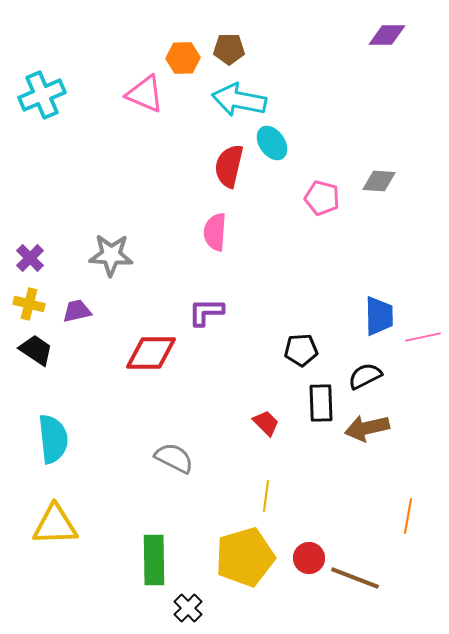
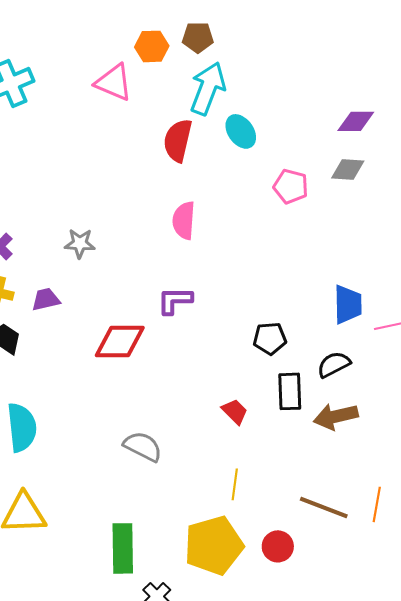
purple diamond: (387, 35) -> (356, 121), moved
cyan arrow: (239, 100) -> (208, 88), turned 100
red semicircle: (229, 166) -> (178, 140), moved
gray star: (111, 255) -> (80, 243), size x0.7
brown line: (355, 578) -> (324, 507), moved

